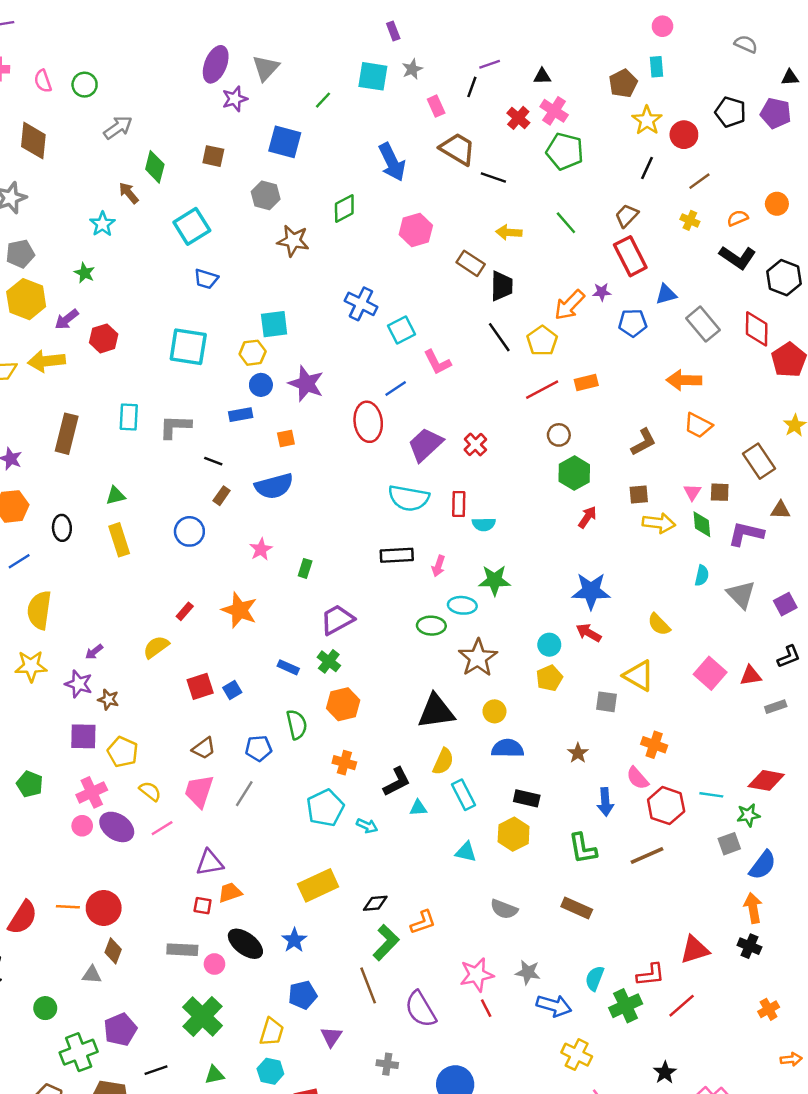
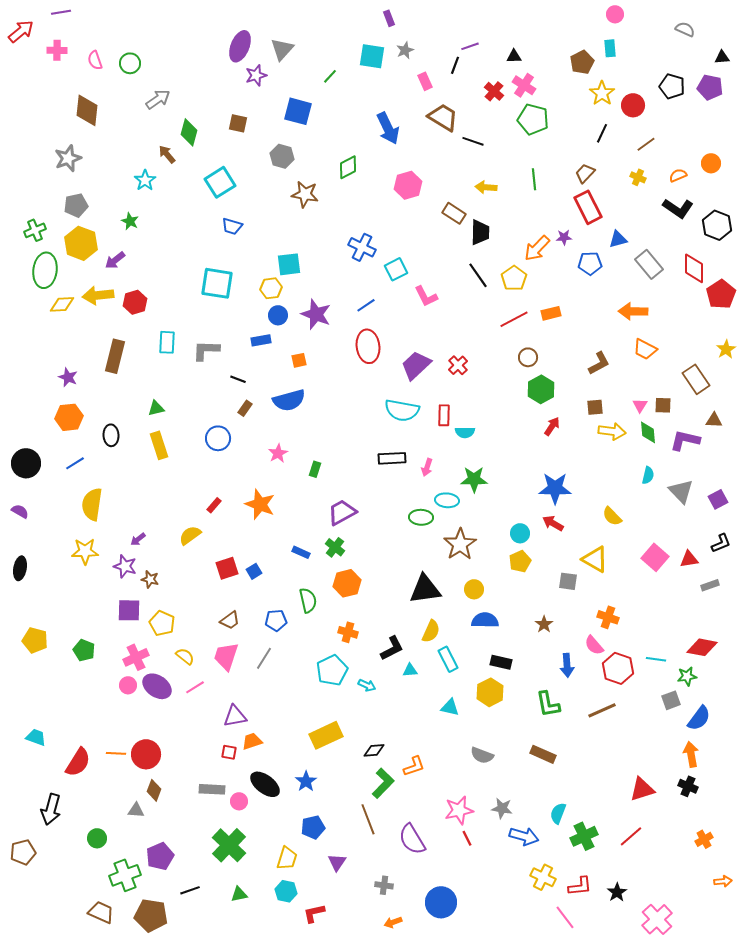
green line: (566, 223) -> (534, 179), turned 35
red hexagon: (104, 338) -> (135, 302), moved
blue line: (396, 388) -> (366, 305), moved
red L-shape: (651, 975) -> (580, 886), moved

